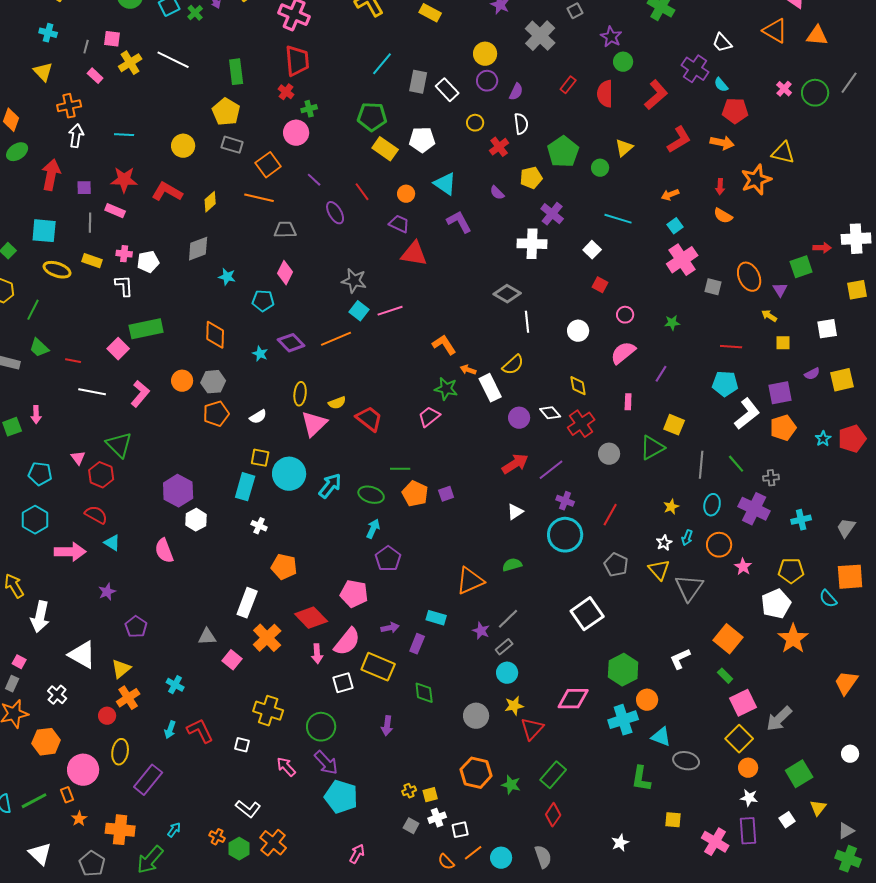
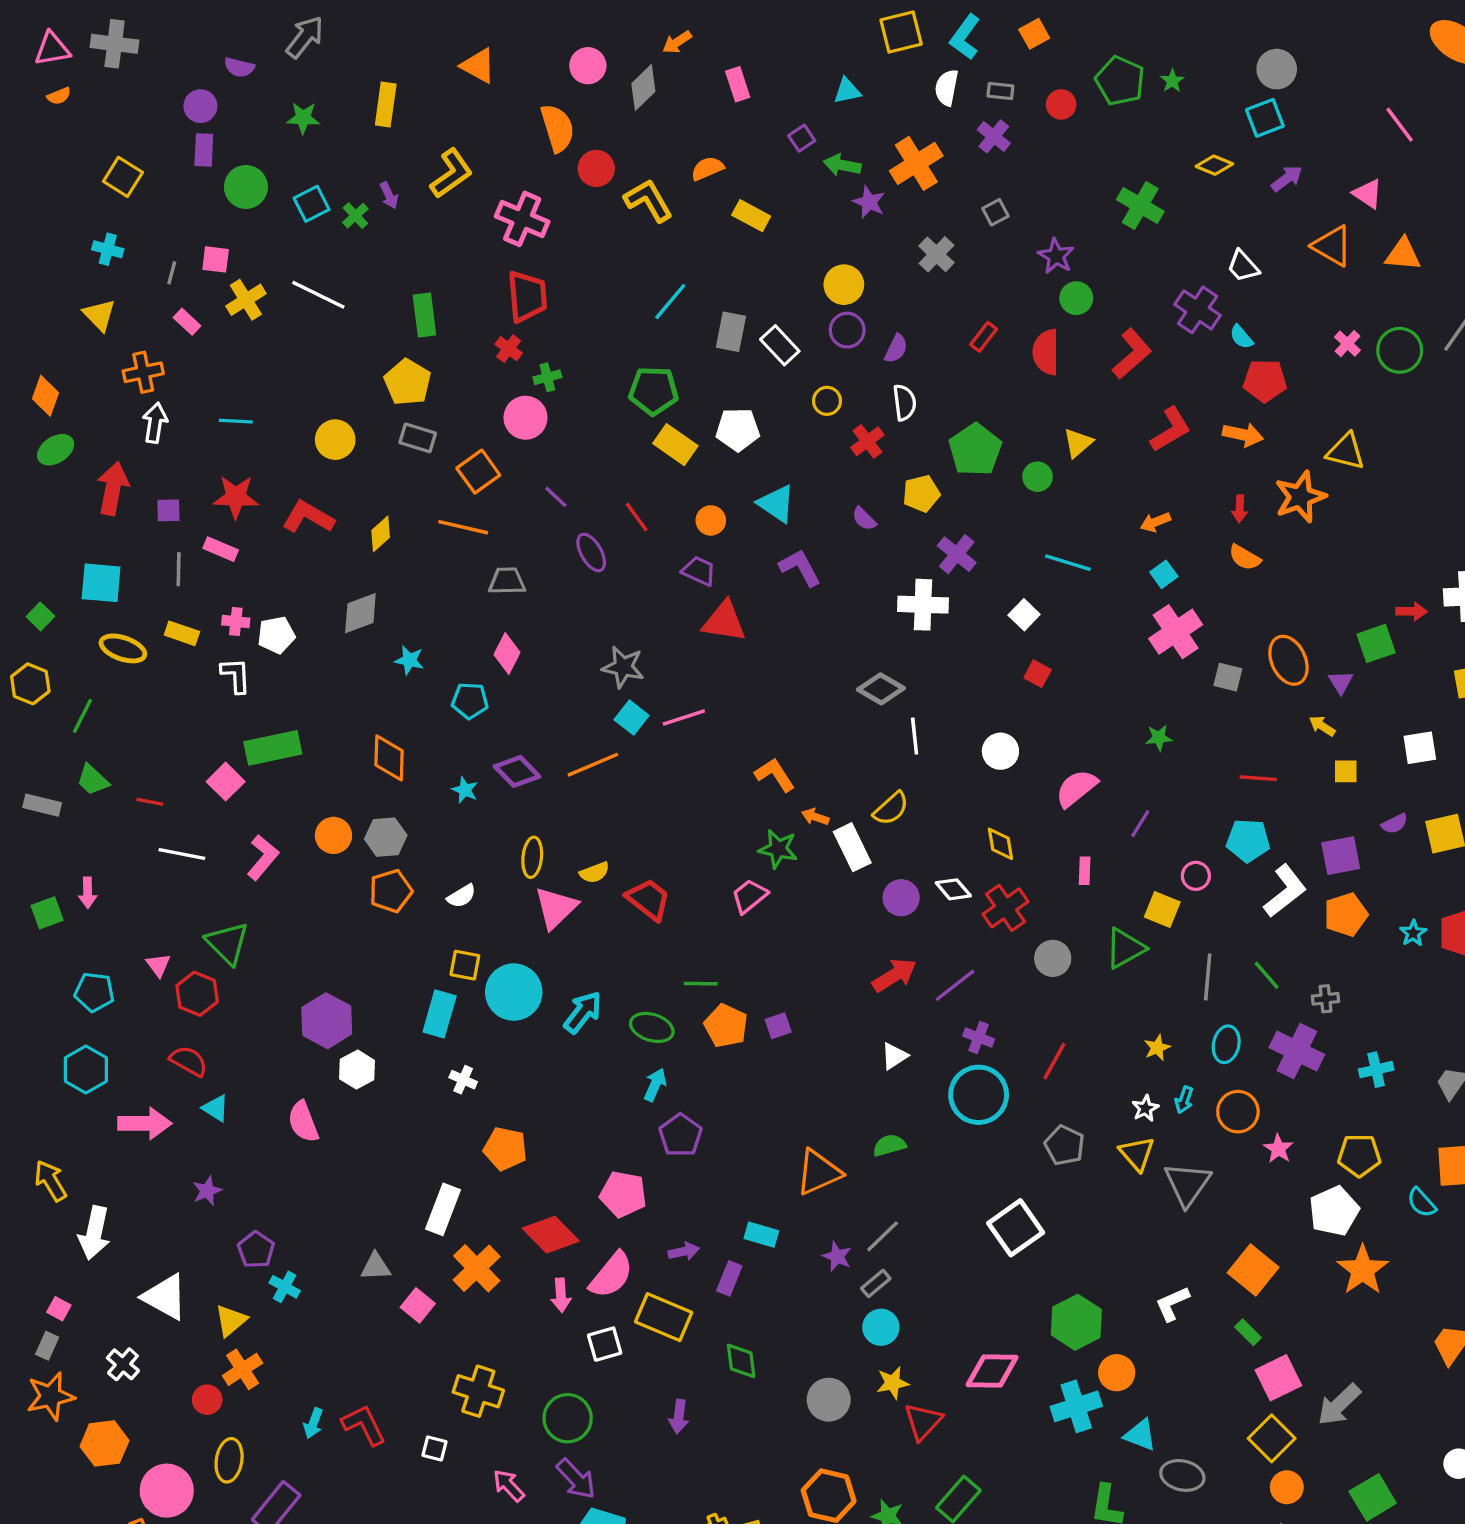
gray cross: (540, 36) -> (936, 254), size x0.7
pink circle: (625, 315) -> (1196, 876), moved
cyan cross: (175, 685) -> (285, 1287), moved

